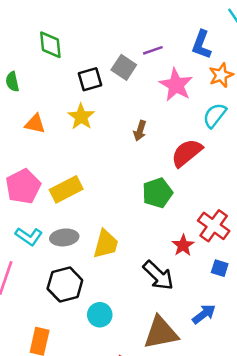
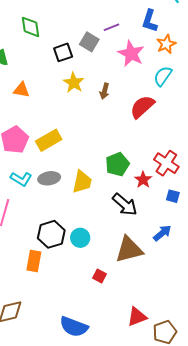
yellow star: (81, 117) -> (74, 83), moved
green pentagon: (157, 193) -> (117, 164), moved
black hexagon: (65, 285) -> (51, 234), moved

